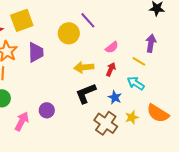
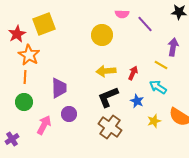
purple line: (88, 20) -> (145, 24), moved
yellow circle: (69, 33) -> (102, 35), moved
pink semicircle: (112, 47) -> (122, 14), moved, turned 40
purple trapezoid: (36, 52) -> (59, 88), moved
brown cross: (106, 123) -> (110, 127), moved

